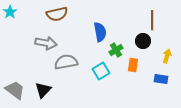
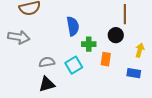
green cross: (116, 50) -> (89, 44), turned 32
gray semicircle: (66, 62) -> (47, 62), moved, size x0.7
black triangle: (43, 90) -> (47, 84), moved, turned 30

